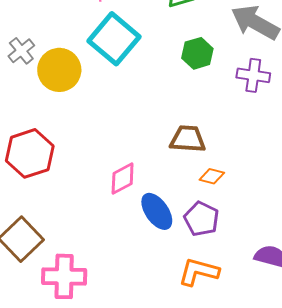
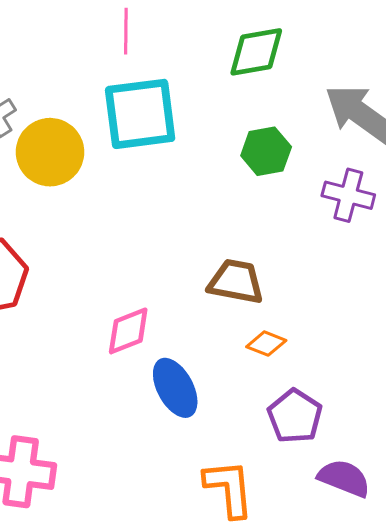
cyan square: (114, 39) -> (140, 114), turned 36
purple pentagon: (201, 219) -> (295, 416), moved
orange L-shape: (199, 272) -> (229, 488), turned 63

